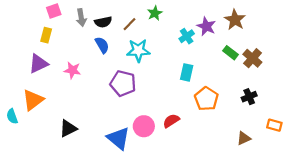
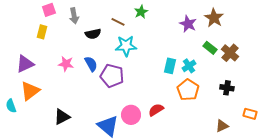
black semicircle: (103, 22) -> (93, 34), moved
brown line: (130, 24) -> (118, 22), turned 72
cyan cross: (187, 36) -> (189, 66), moved
blue semicircle: (102, 45) -> (91, 64), moved
purple triangle: (38, 64) -> (25, 64), moved
black cross: (249, 97) -> (227, 88), turned 32

